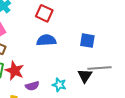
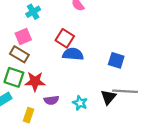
red square: (44, 13) -> (65, 38), moved
red star: (15, 71) -> (35, 81), turned -30

